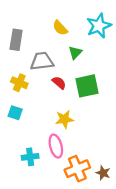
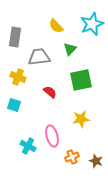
red semicircle: (59, 83) -> (50, 92), moved
yellow star: (64, 119) -> (81, 119), moved
cyan cross: (30, 157) -> (28, 146), turned 35
orange cross: (77, 169) -> (72, 157), size x0.6

